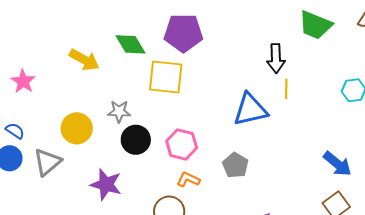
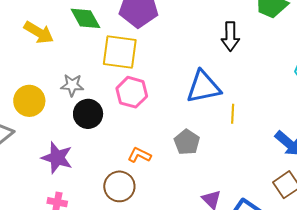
yellow line: (286, 89) -> (233, 114), moved
pink hexagon: (182, 144) -> (132, 92), moved

